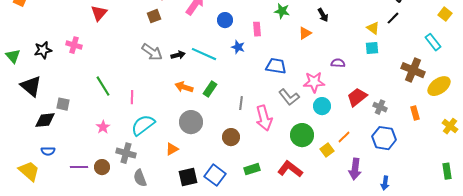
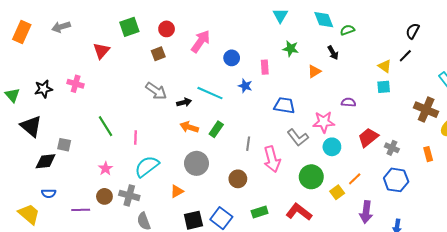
black arrow: (178, 55) -> (184, 102), moved
brown circle: (102, 167) -> (104, 196), moved

